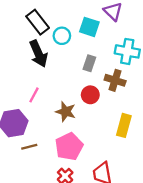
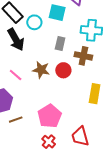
pink line: (34, 95) -> (16, 75), turned -72
brown star: (66, 112) -> (41, 70), moved

